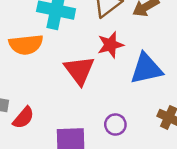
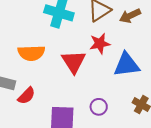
orange semicircle: (26, 45) -> (31, 53), moved

